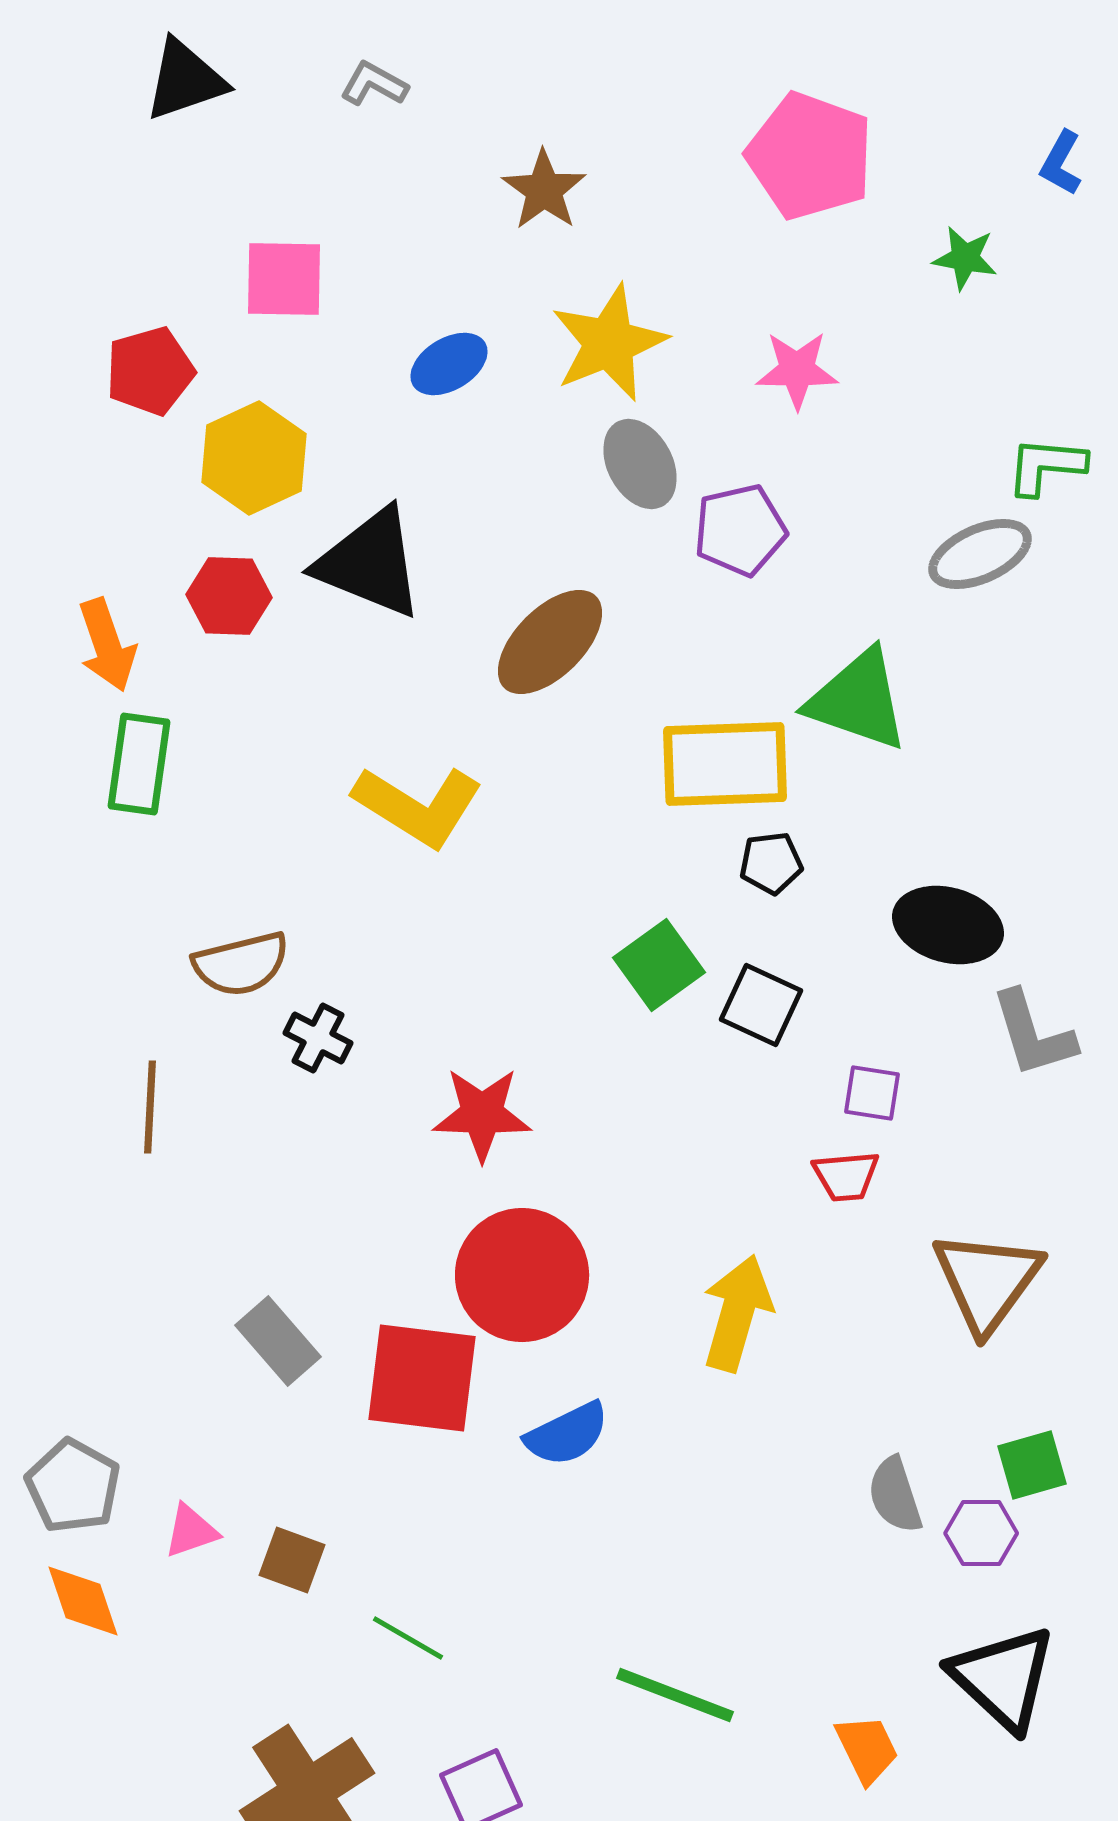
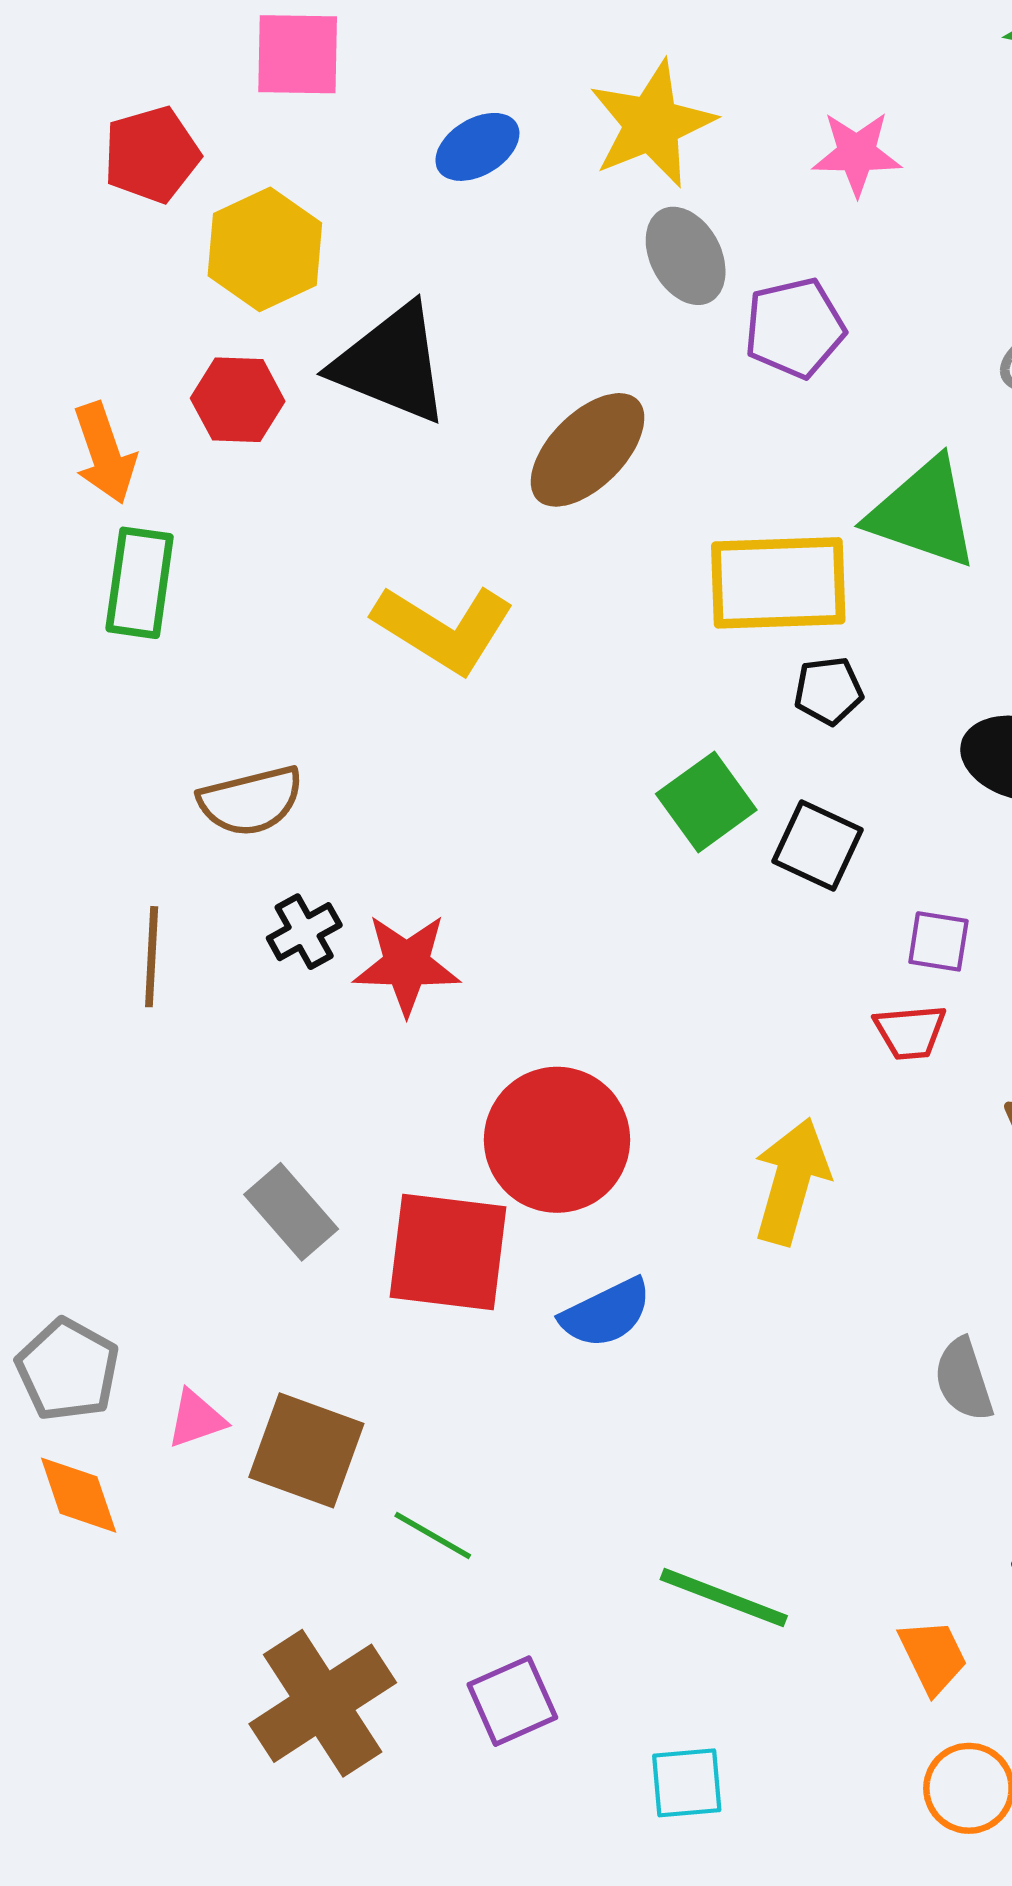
black cross: (318, 1038) -> (304, 932), moved, turned 34
red star: (482, 1114) -> (407, 964), moved
brown square: (292, 1560) -> (306, 1450), size x1.6

